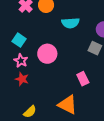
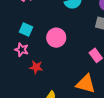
pink star: (21, 61) -> (22, 50), moved

